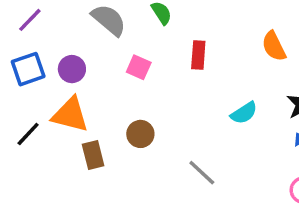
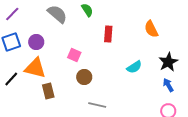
pink square: (139, 67) -> (74, 55), moved
brown circle: (140, 134) -> (84, 77), moved
gray line: (202, 173) -> (97, 105), moved, turned -30

